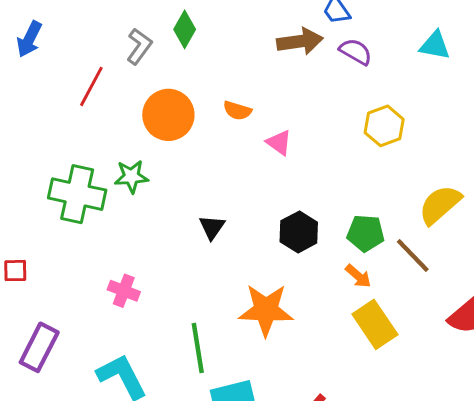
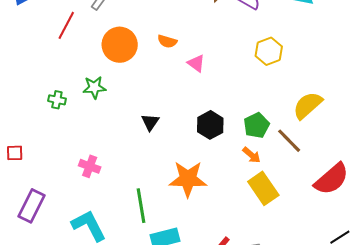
green cross: (77, 194) -> (57, 100), size x0.5
green pentagon: (366, 233) -> (256, 125), turned -30

